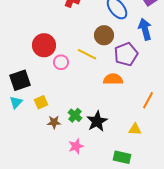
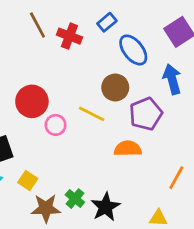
yellow square: (41, 102) -> (28, 180), turned -32
brown star: (54, 122) -> (46, 208), size x1.5

